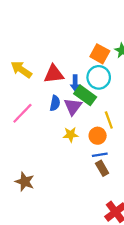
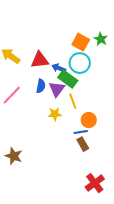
blue arrow: (75, 83) -> (59, 68), turned 112
yellow line: (109, 120) -> (73, 101), moved
orange circle: (98, 136) -> (89, 120), moved

